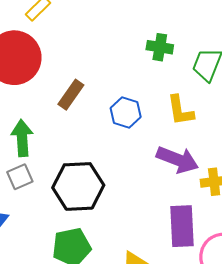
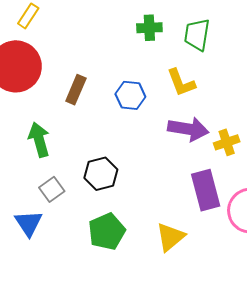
gray square: (20, 177) -> (52, 189), moved
black hexagon: (78, 186) -> (101, 174), size x0.7

